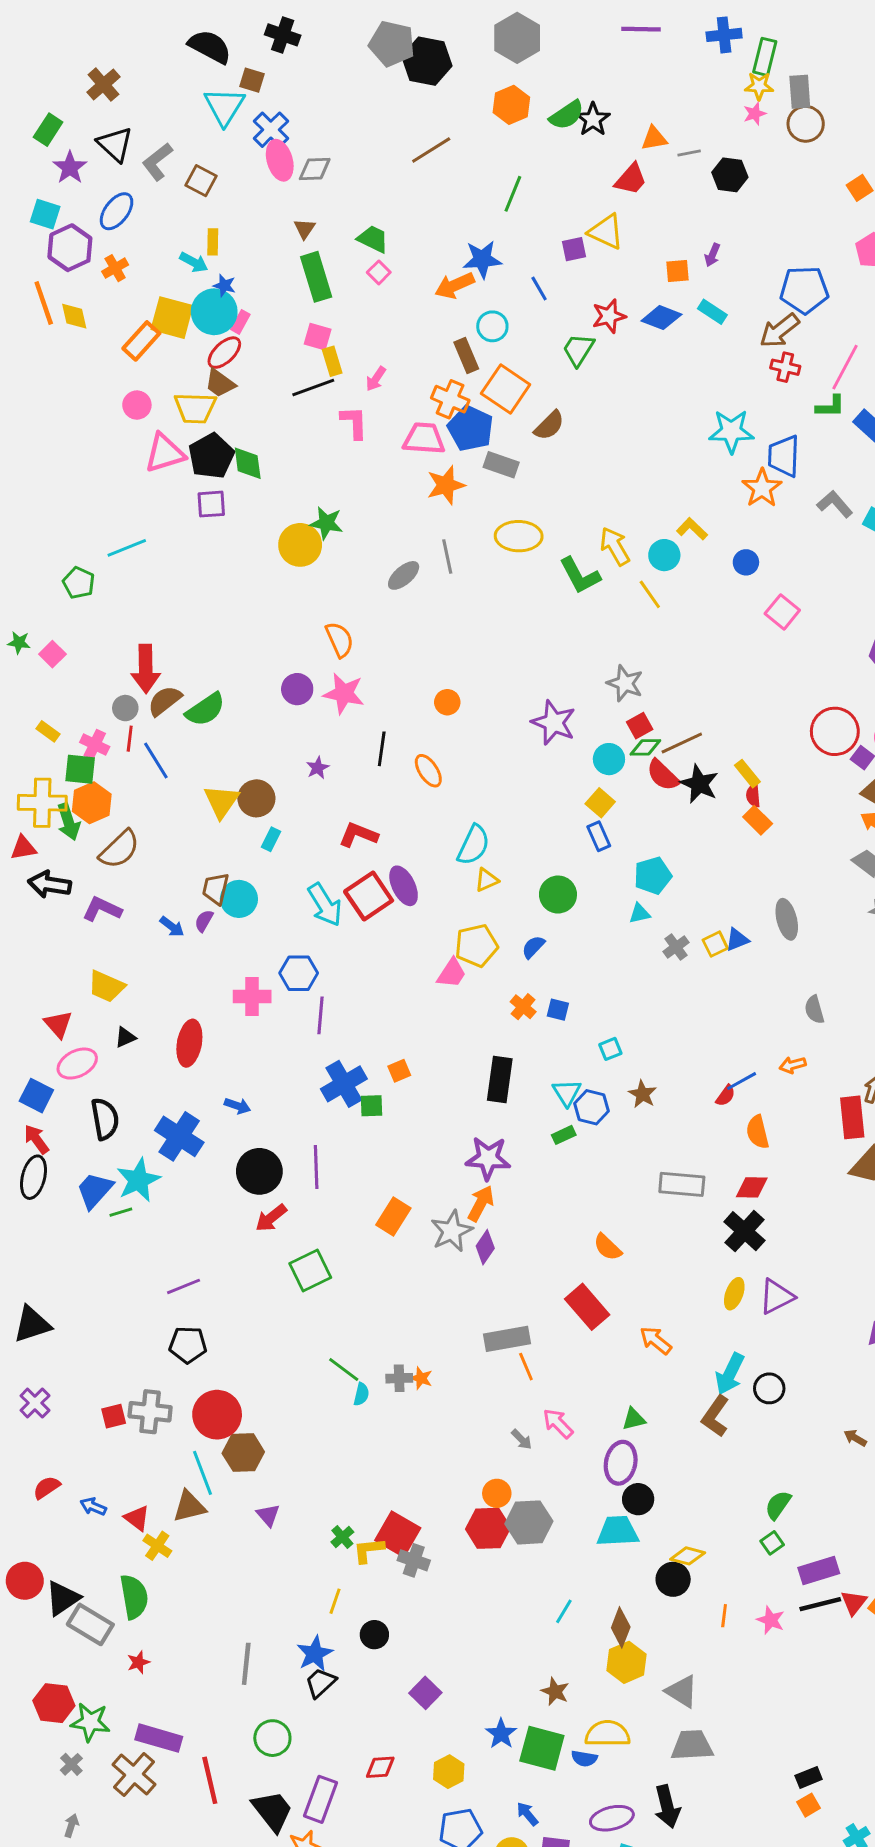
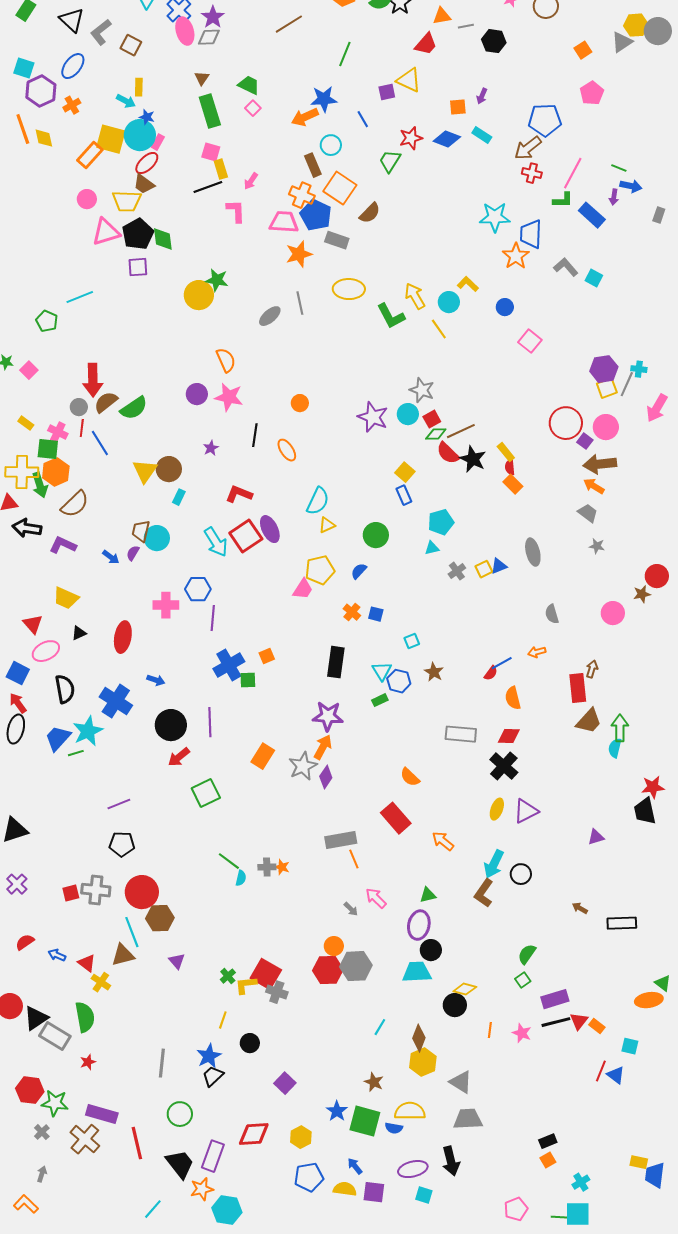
purple star: (70, 168) -> (213, 17), moved
cyan circle: (609, 759) -> (408, 414), moved
red diamond: (380, 1767) -> (254, 1134), size x1.5

